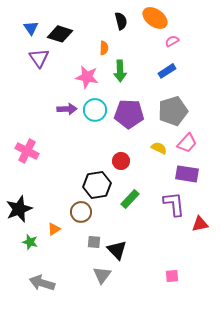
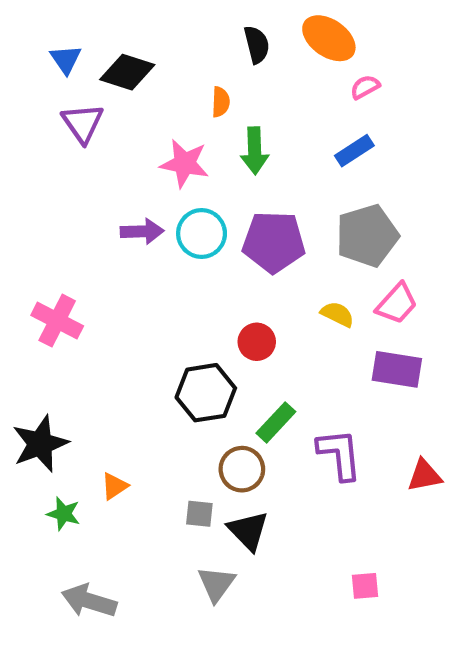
purple L-shape: (174, 204) -> (340, 454), moved
brown circle: (81, 212) -> (242, 469), moved

